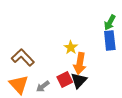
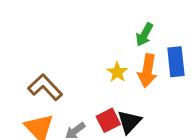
green arrow: (110, 22) -> (144, 35), moved
orange arrow: (80, 63) -> (147, 71), moved

